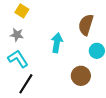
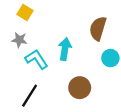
cyan L-shape: (18, 59) -> (36, 59), moved
brown circle: (81, 76) -> (80, 88), moved

